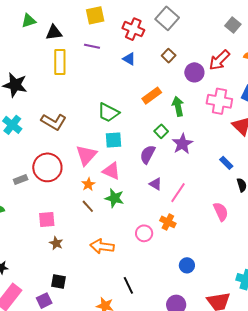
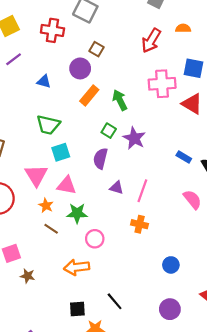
purple line: (92, 46) -> (14, 59), turned -35
blue triangle: (129, 59) -> (44, 81), moved
purple circle: (194, 72) -> (80, 68), moved
blue rectangle: (226, 163) -> (184, 157), moved
pink circle: (144, 233) -> (95, 239), moved
black square: (59, 281) -> (77, 309), moved

